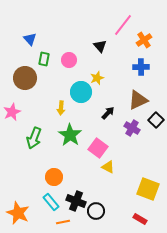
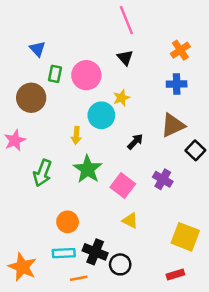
pink line: (123, 25) -> (126, 20), moved, turned -60
pink circle: (69, 60) -> (86, 75), size x1.5
purple cross: (132, 128) -> (163, 179), moved
yellow triangle: (108, 167) -> (130, 221), moved
cyan rectangle: (51, 202) -> (64, 253), turned -54
red rectangle: (140, 219) -> (175, 274), turned -48

